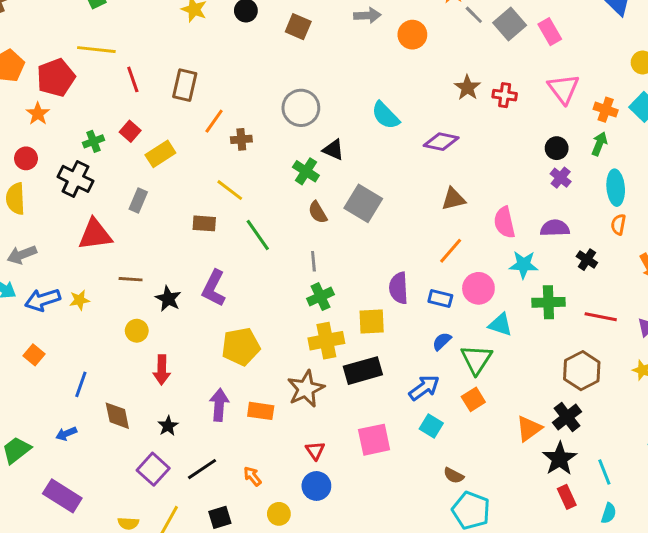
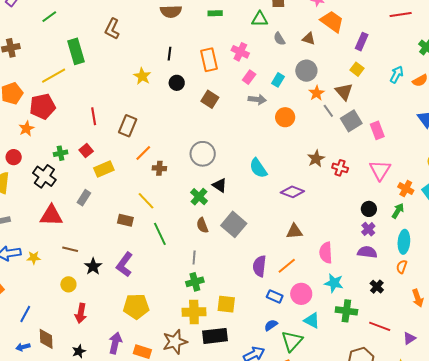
yellow line: (96, 50) -> (54, 76), moved, turned -45
purple semicircle: (555, 228) -> (367, 252), moved
purple semicircle: (399, 288) -> (259, 266), moved
blue arrow: (66, 434) -> (23, 347), moved

